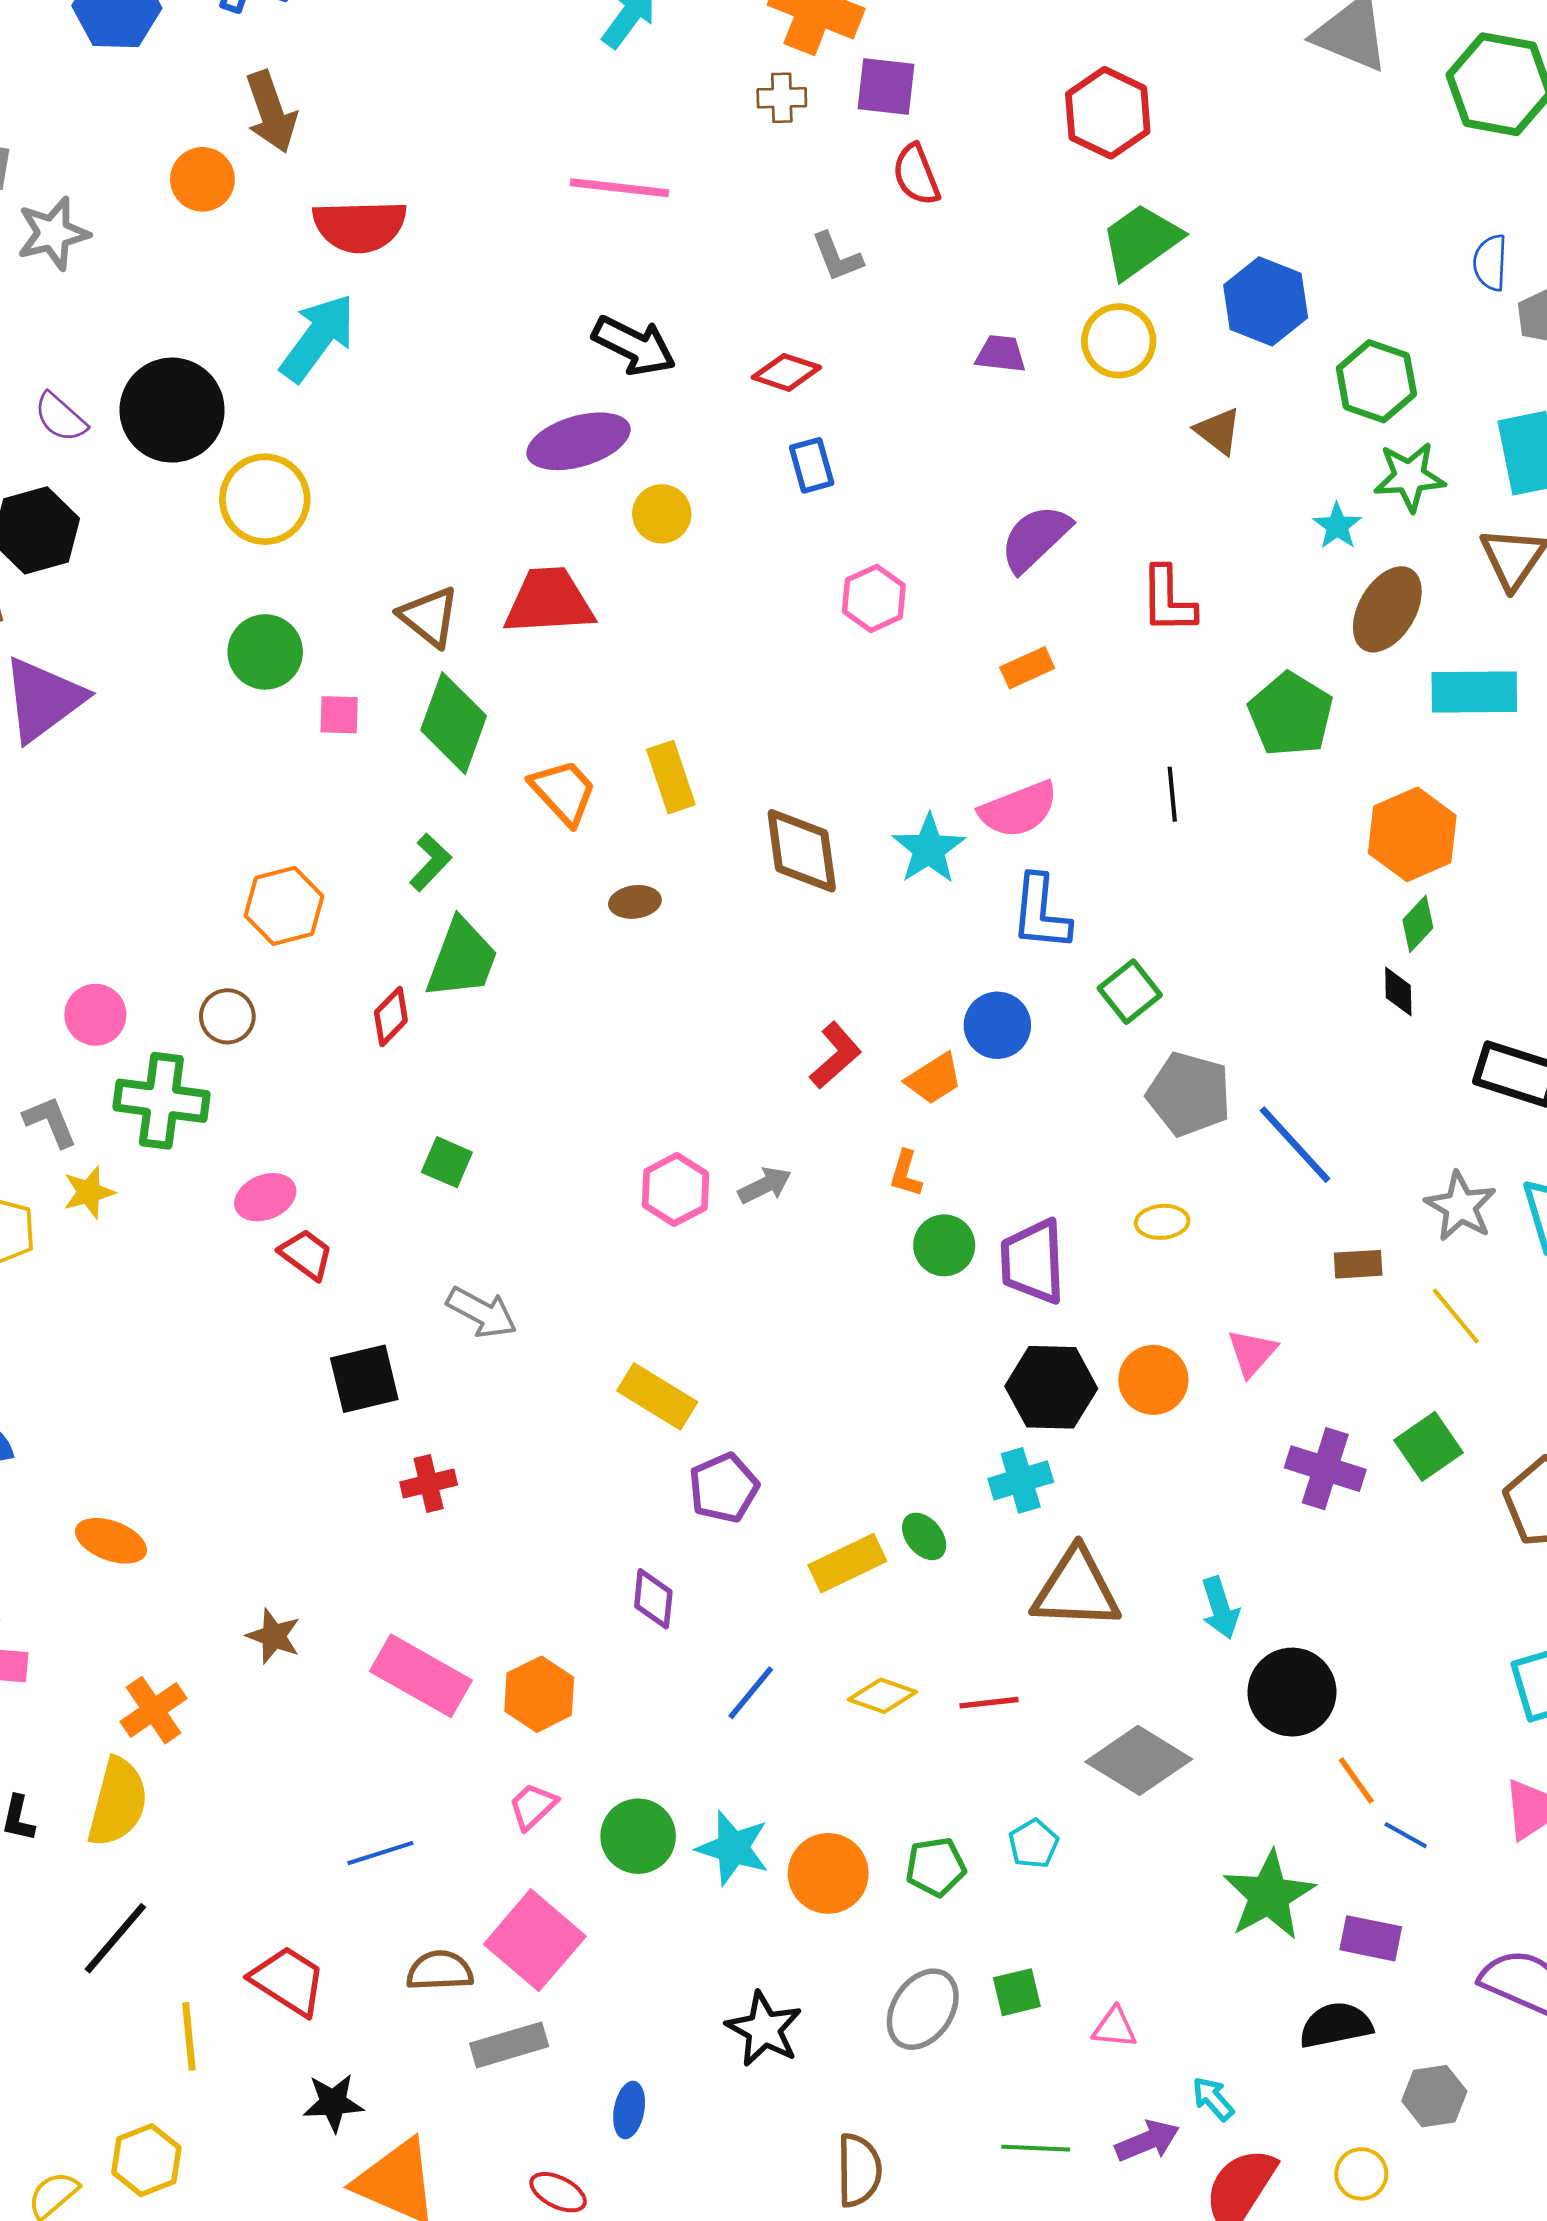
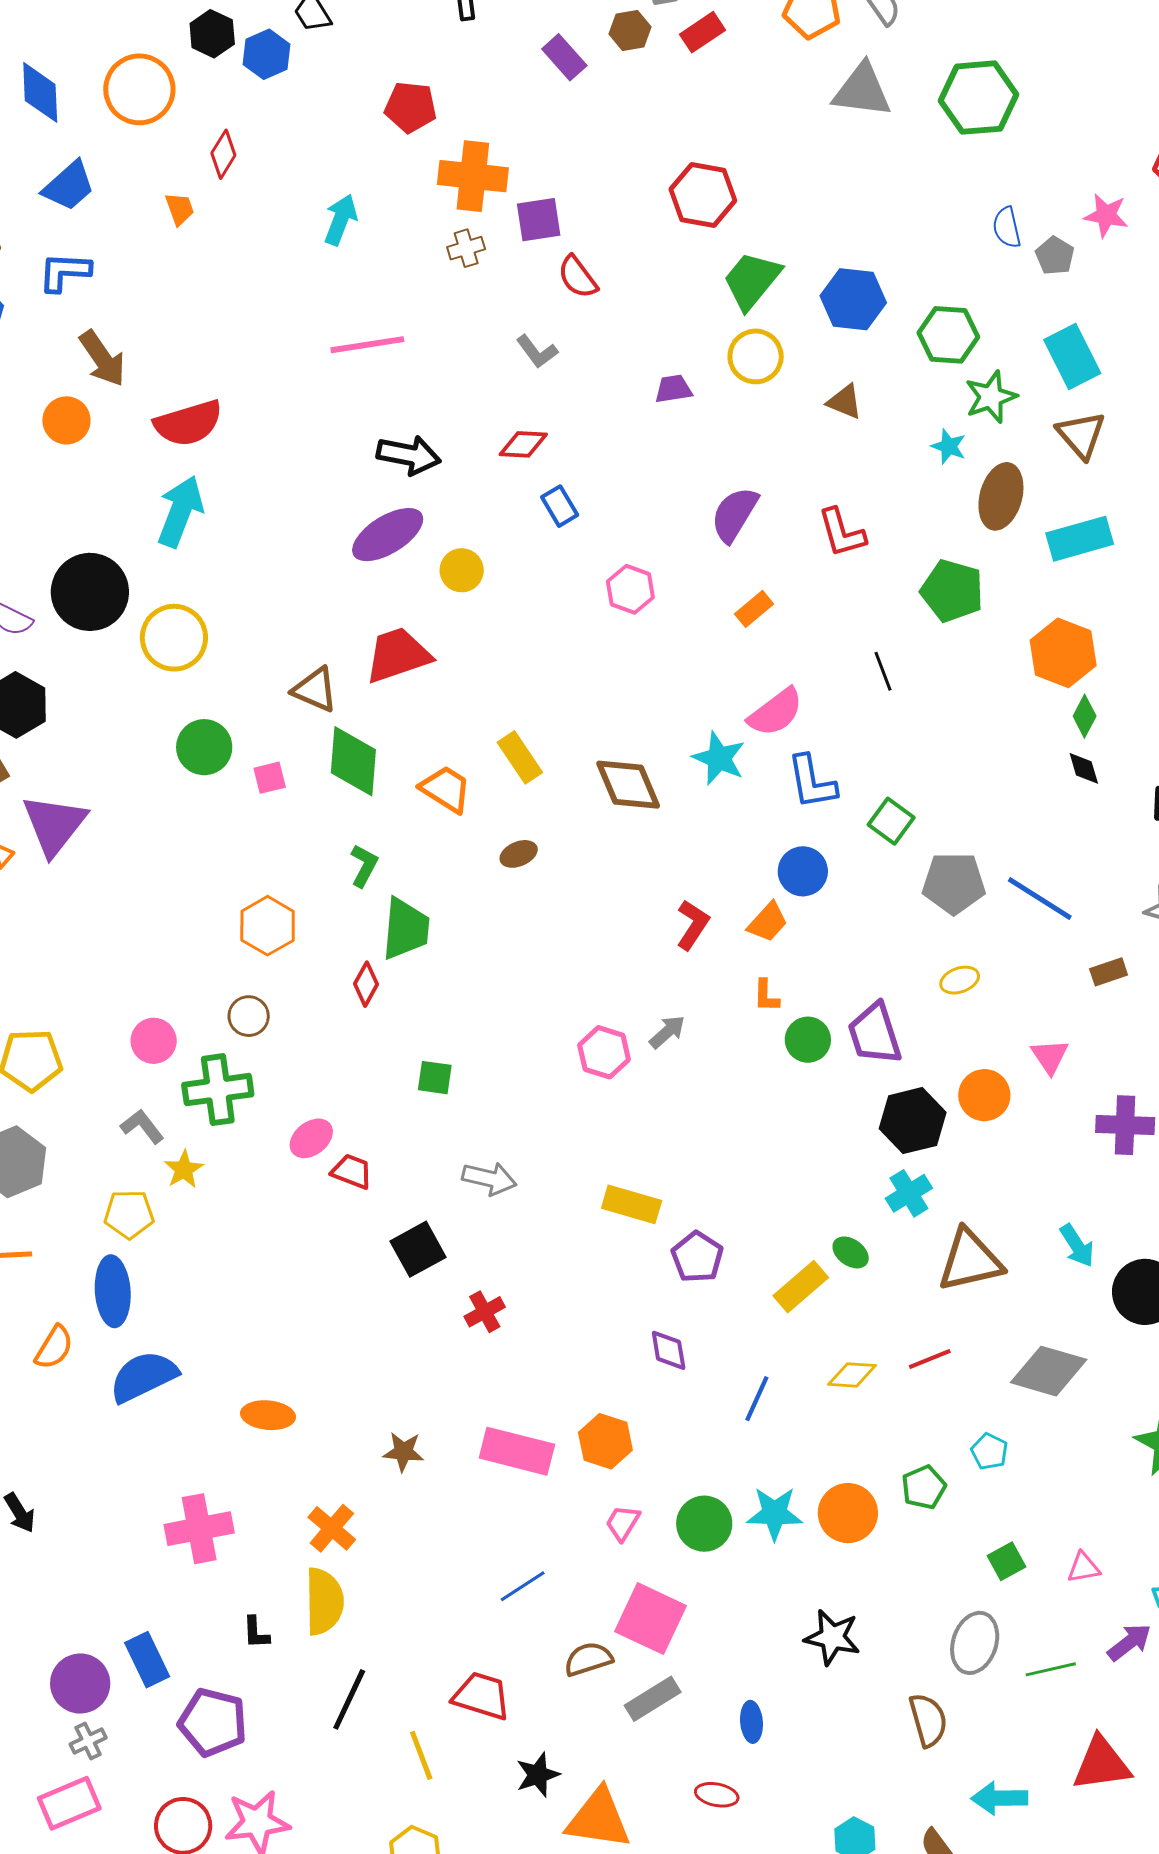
gray ellipse: (923, 2009) -> (975, 1643), moved

